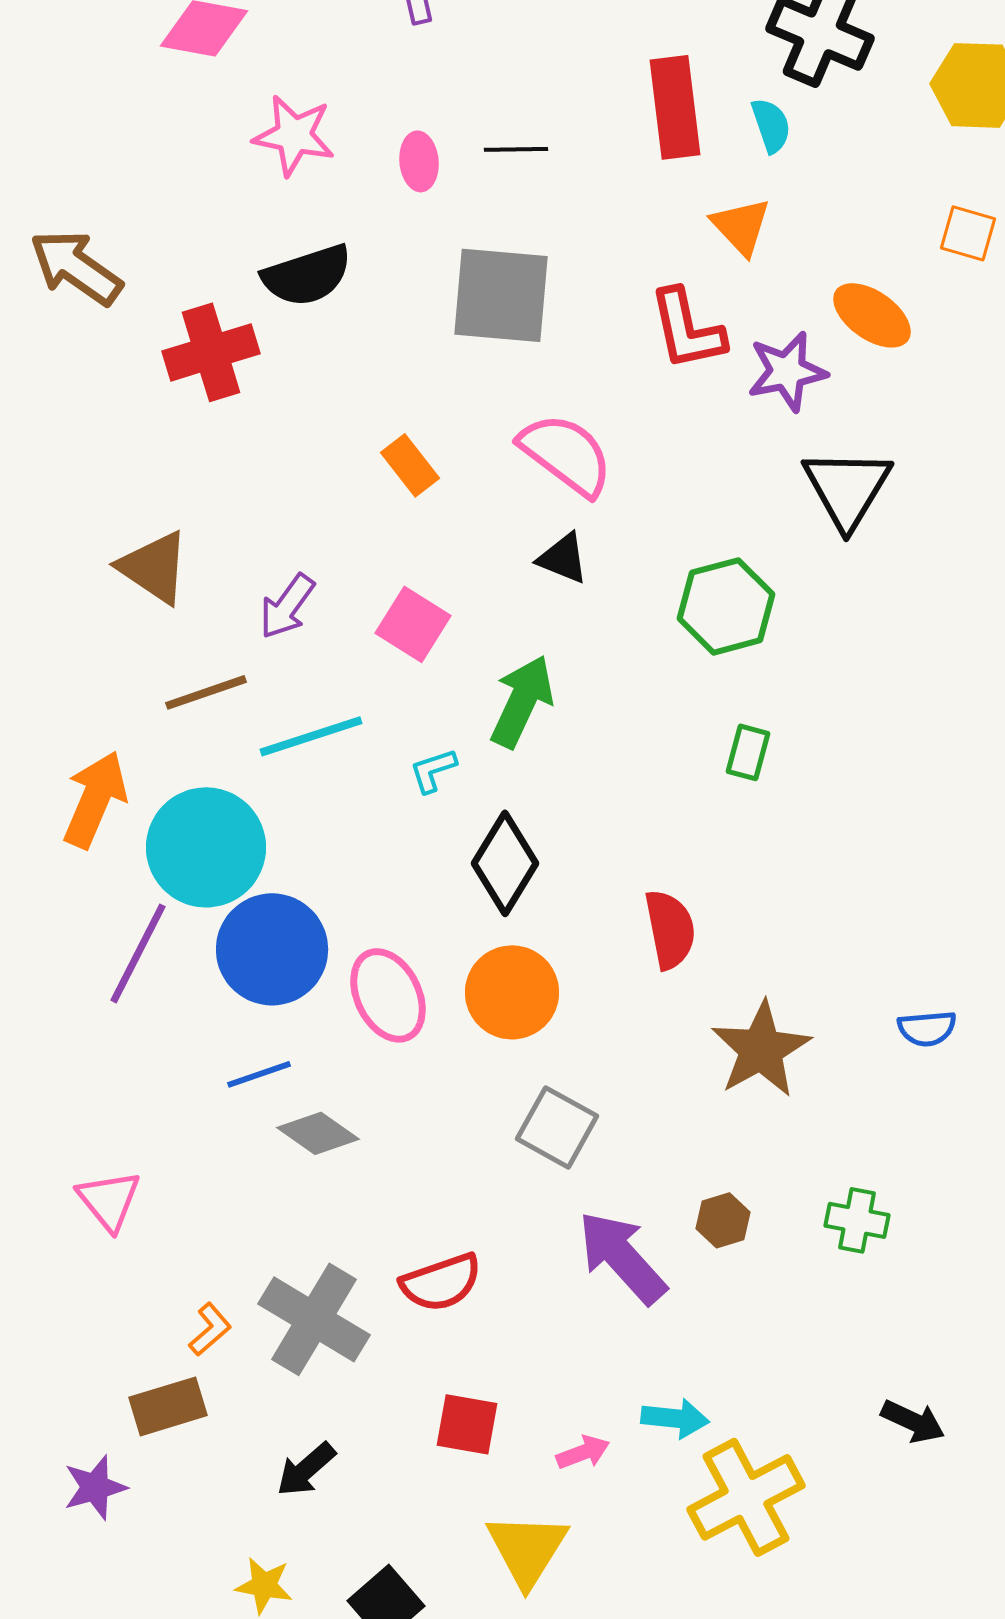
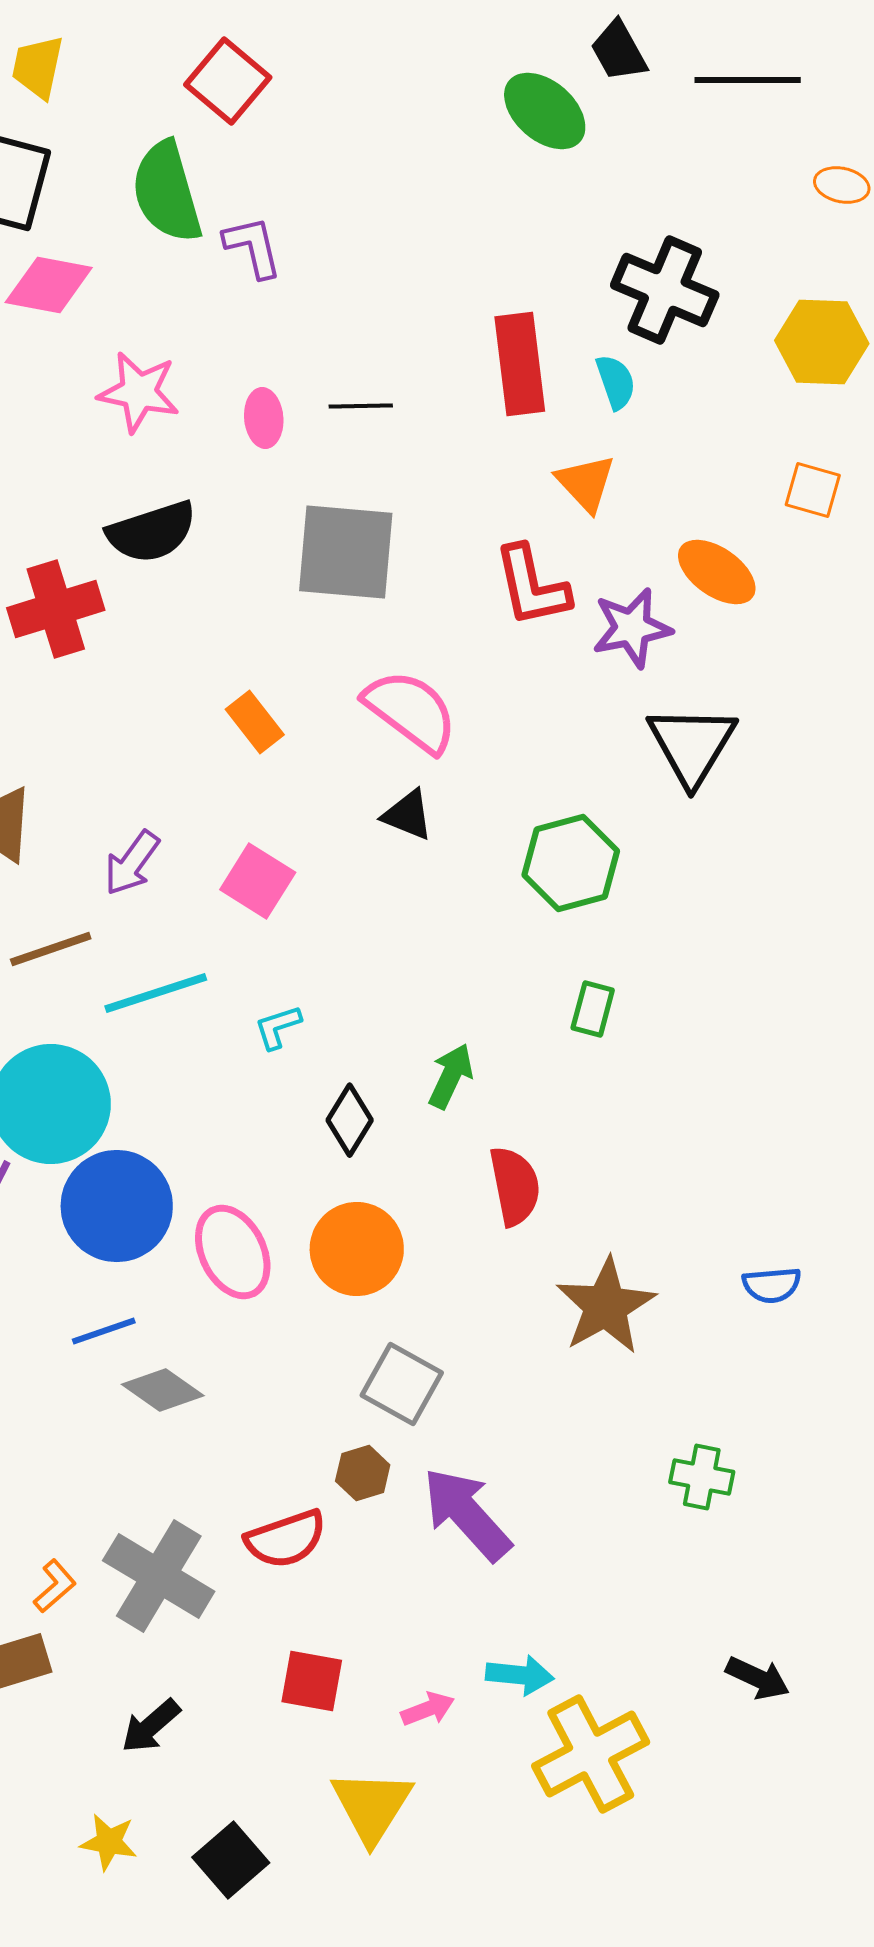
green arrow: (522, 701) -> (451, 1076), moved, size x0.7
black diamond: (505, 863) -> (350, 1120), size x0.7
brown hexagon: (723, 1220) -> (363, 1473), moved

